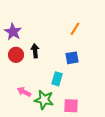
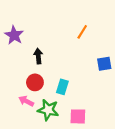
red circle: (16, 55) -> (35, 82), moved
blue square: (72, 58) -> (104, 64), moved

